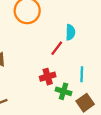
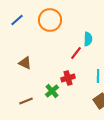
green cross: (64, 91) -> (52, 91), moved, turned 32

